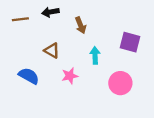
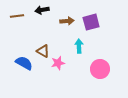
brown arrow: (81, 25) -> (67, 21), turned -72
purple square: (130, 42) -> (91, 22), moved, turned -30
brown triangle: (52, 51) -> (43, 51), moved

